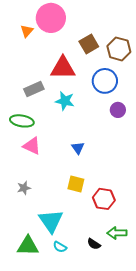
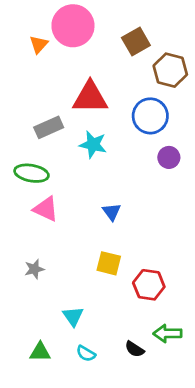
brown square: (89, 44) -> (136, 42), moved
cyan triangle: (51, 221) -> (73, 316), size x0.6
green triangle: (28, 246) -> (40, 352), size x0.7

